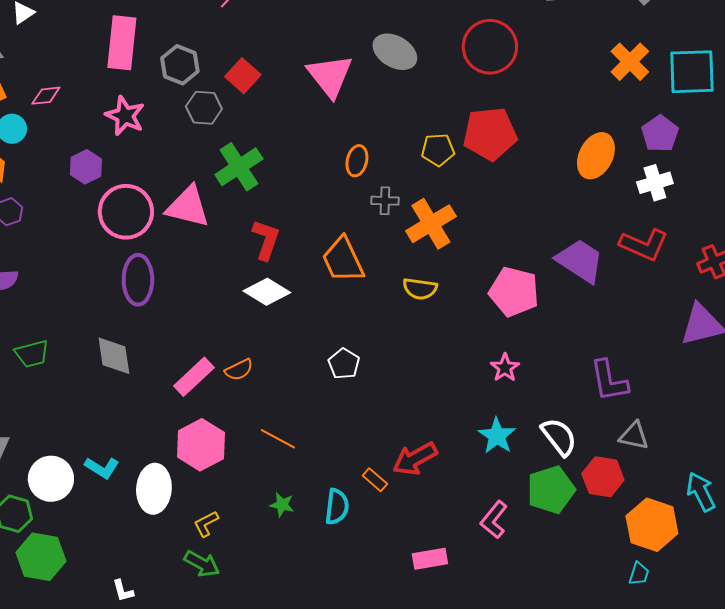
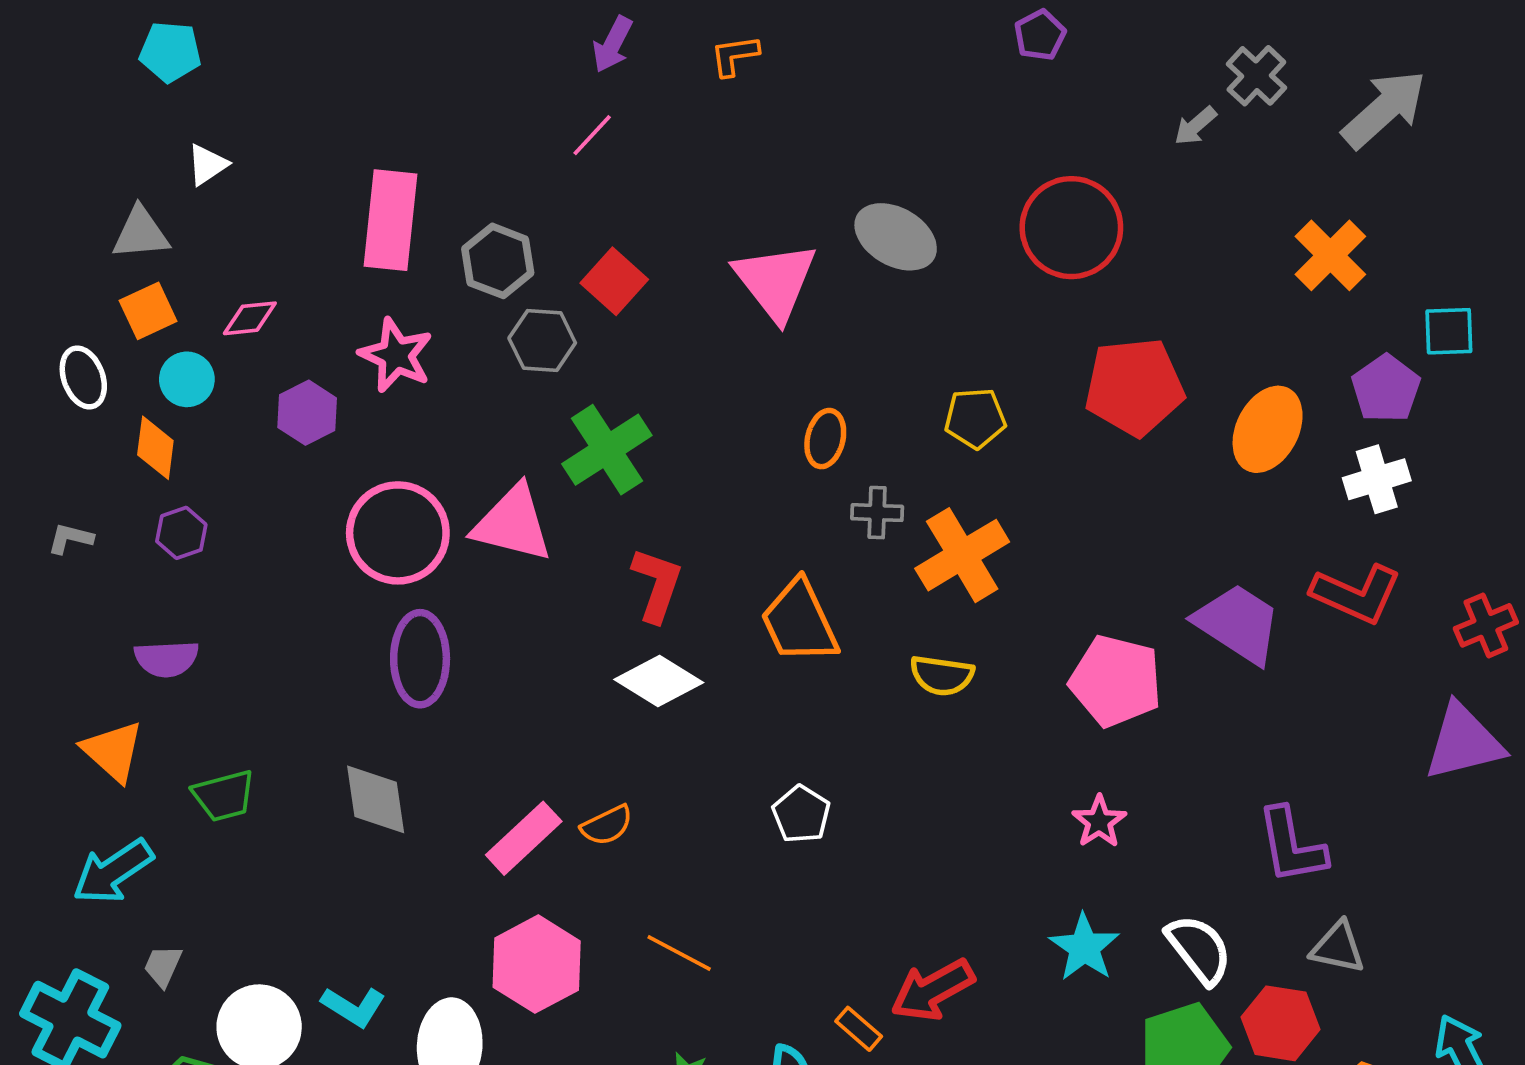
cyan square: (692, 72) -> (1449, 331), moved, size x0.6
red pentagon: (490, 134) -> (1134, 387), moved
purple hexagon: (86, 167) -> (307, 413), moved

